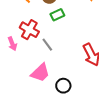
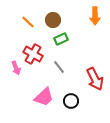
gray line: (47, 45) -> (59, 67), moved
black circle: (63, 86) -> (71, 101), moved

